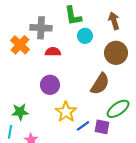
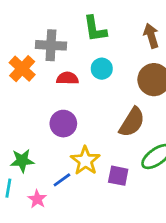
cyan circle: (85, 36) -> (102, 69), moved
blue line: (83, 126) -> (62, 180), moved
purple square: (102, 127) -> (118, 176), moved

